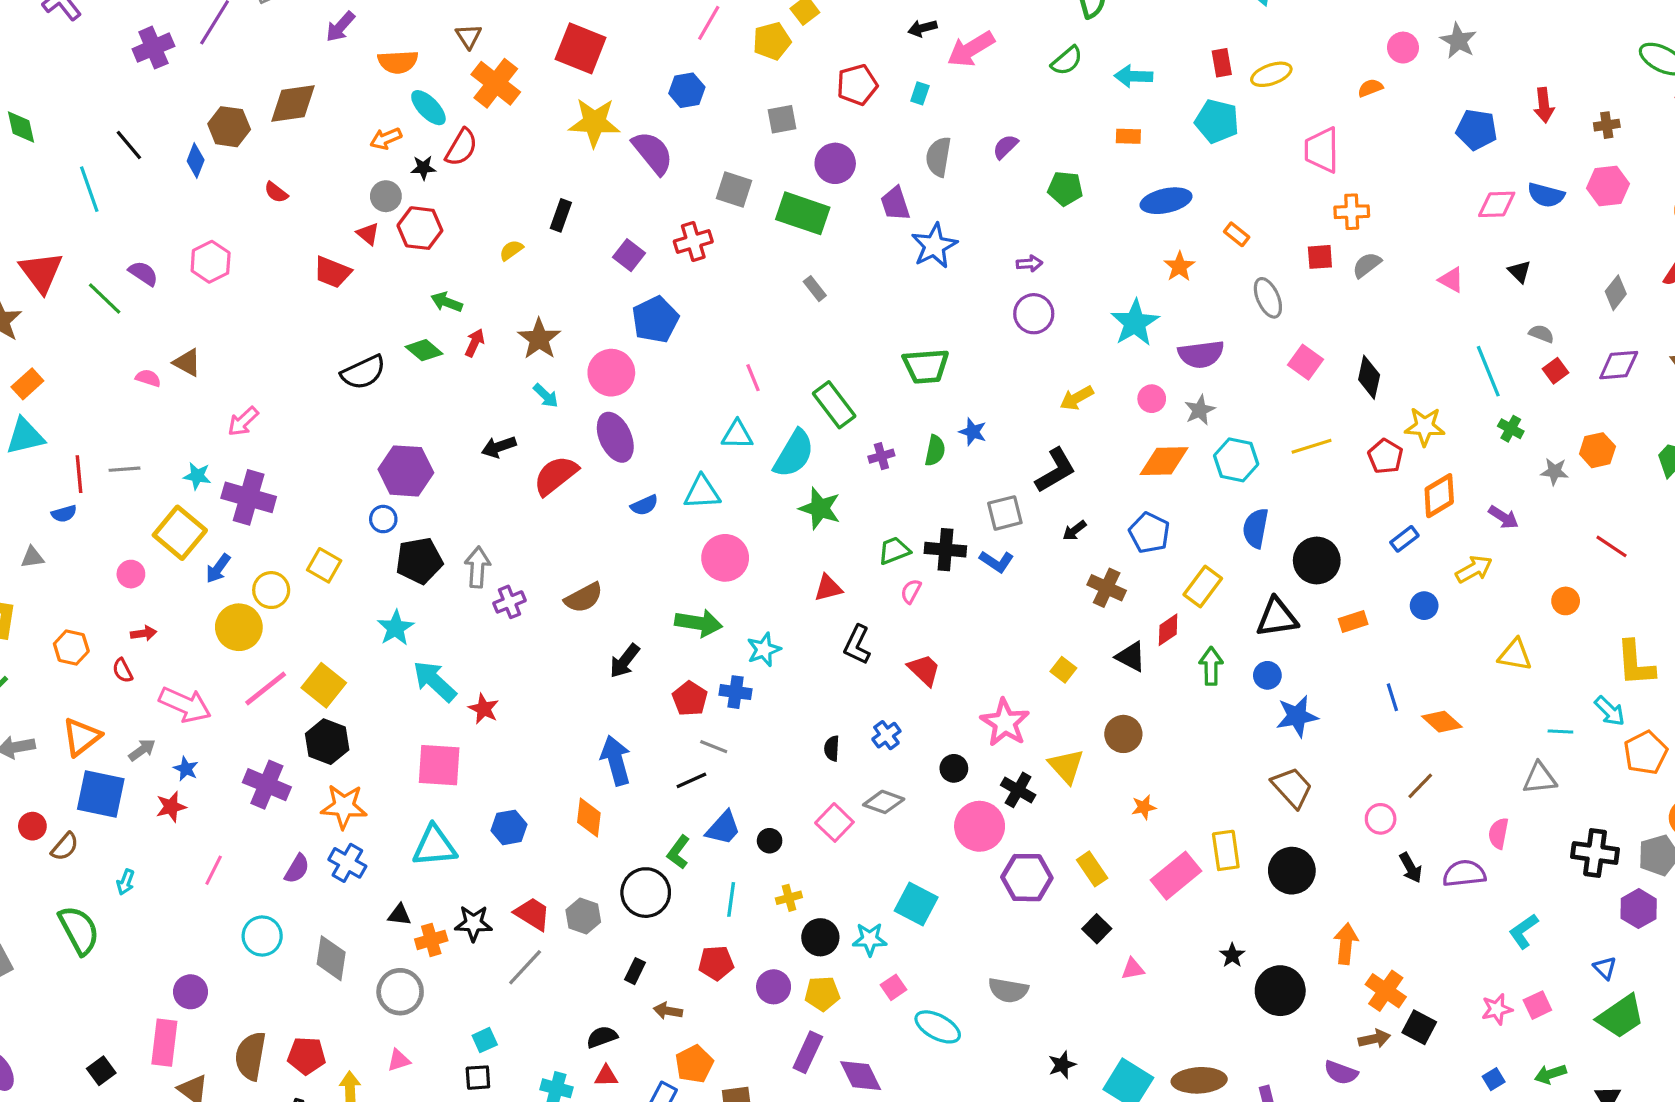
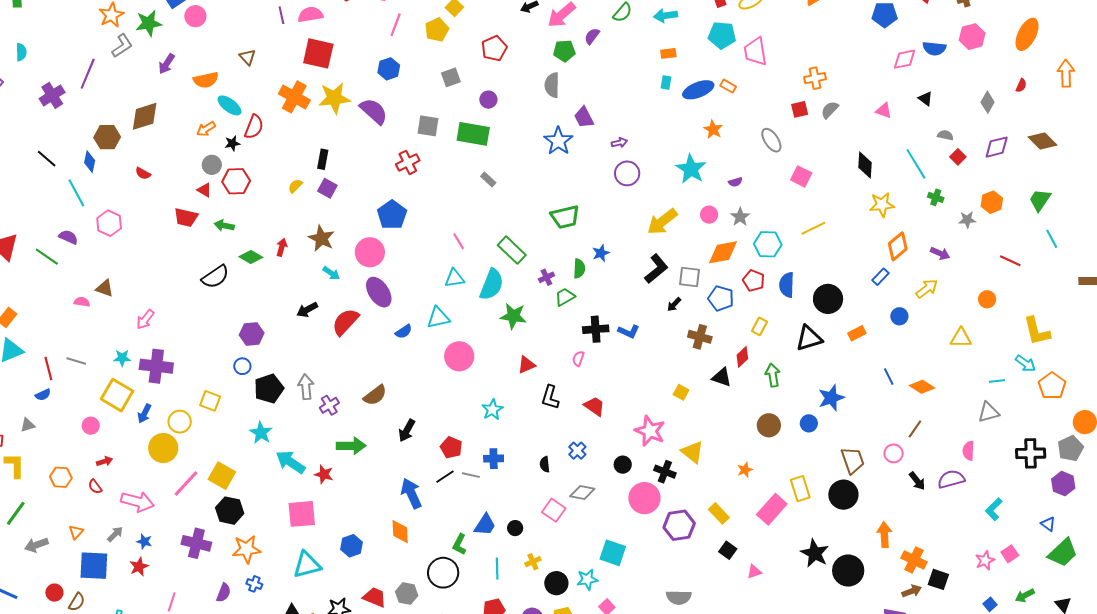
orange cross: (496, 83) -> (294, 97), moved
cyan rectangle: (920, 93) -> (666, 83), moved
purple semicircle: (1005, 147) -> (592, 36), moved
pink trapezoid: (1322, 150) -> (755, 51), moved
purple circle: (835, 163) -> (488, 100), size x0.7
green pentagon: (1065, 188) -> (564, 51), moved
cyan line: (89, 189) -> (76, 193), moved
purple trapezoid: (895, 204) -> (584, 117), moved
orange rectangle: (1237, 234) -> (728, 86), moved
purple square: (629, 255) -> (327, 188), moved
green arrow: (447, 302) -> (224, 226), moved
purple semicircle: (1201, 354) -> (735, 182), size x0.5
black diamond: (1369, 377) -> (865, 165), moved
yellow arrow: (1077, 398) -> (662, 222), size x1.5
blue star: (973, 432) -> (601, 253), turned -30
red pentagon: (1385, 456) -> (754, 281), moved
gray line: (125, 469) -> (76, 361), turned 30
purple hexagon: (406, 471) -> (252, 334), size x0.7
gray square: (1005, 513) -> (689, 277), moved, turned 30
green trapezoid: (894, 551) -> (565, 297), moved
yellow rectangle: (1203, 586) -> (760, 326), size x0.7
green arrow: (699, 623) -> (351, 446), moved
blue circle: (1267, 675) -> (809, 423), moved
blue cross: (736, 692) -> (494, 459), moved
brown circle: (1123, 734) -> (769, 425), moved
orange triangle: (81, 737) -> (76, 532), size x0.6
black line: (691, 780) -> (445, 477), moved
brown trapezoid: (1292, 787) -> (853, 460), moved, turned 32
blue cross: (347, 863) -> (254, 584), size x0.7
black star: (1232, 955) -> (815, 553), size x1.8

